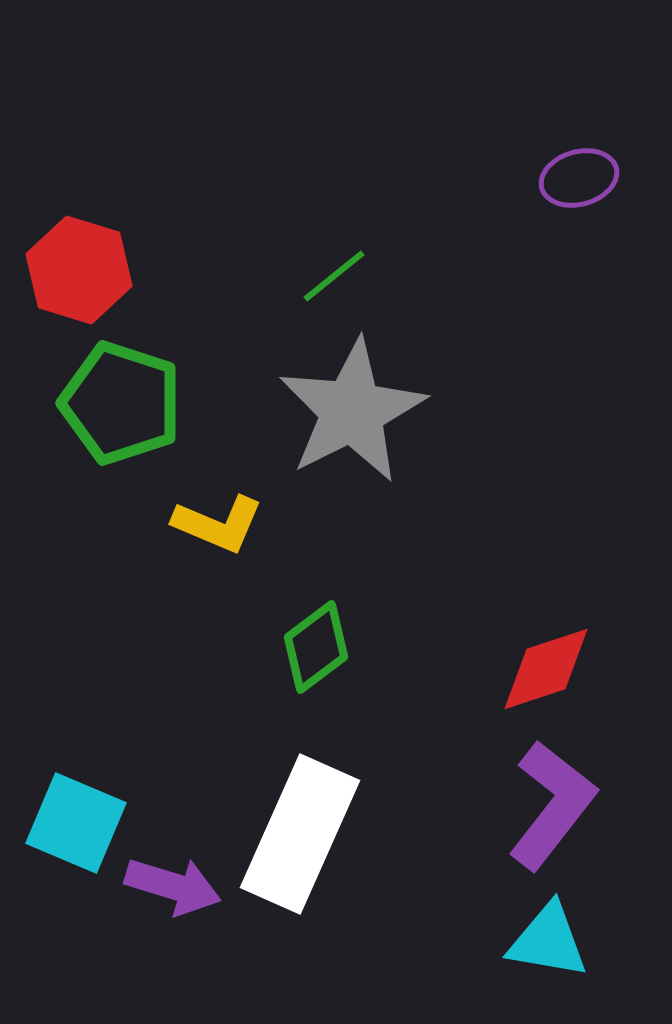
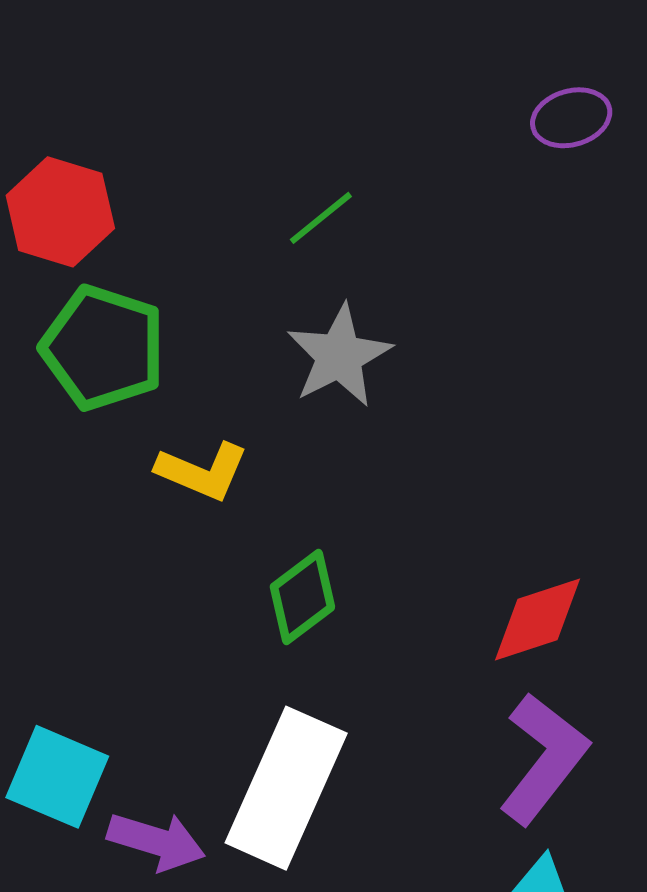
gray star: (352, 411) -> (339, 356), size x0.7

